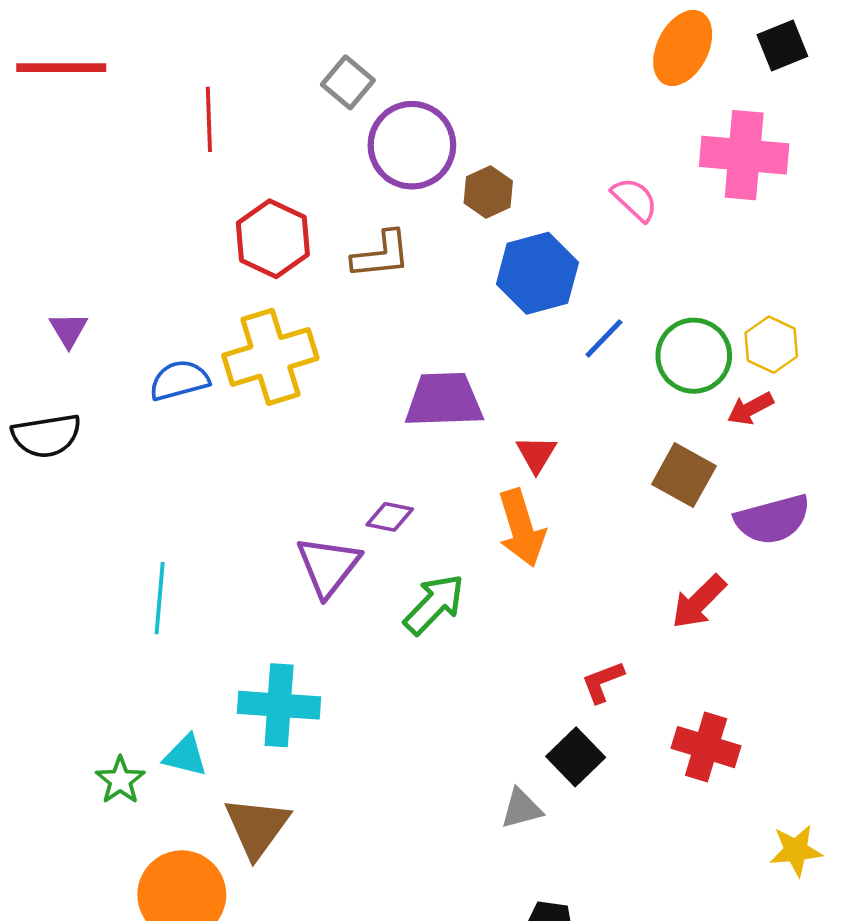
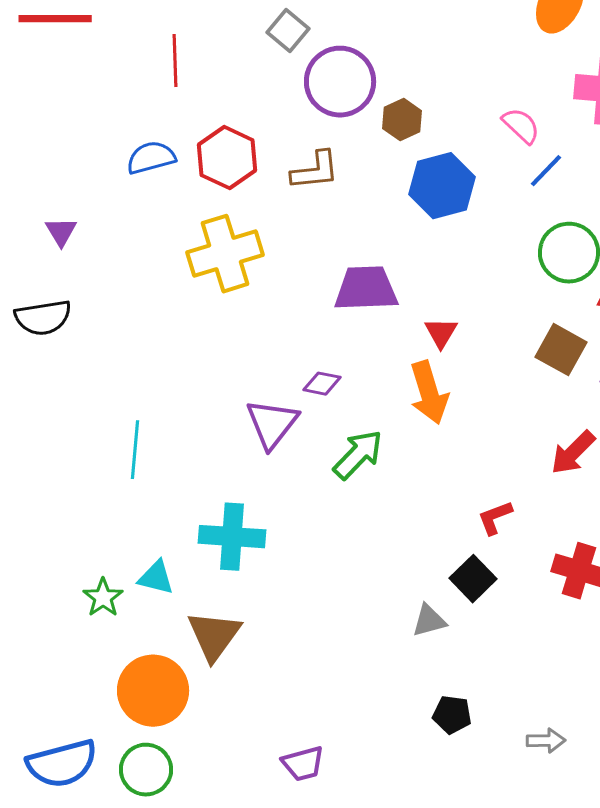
blue line: (604, 338) -> (546, 171), moved
blue semicircle: (179, 380) -> (151, 158), moved

